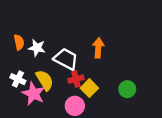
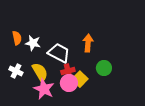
green circle: (127, 89) -> (104, 68), moved
pink star: (33, 94) -> (44, 89), moved
pink circle: (75, 106) -> (69, 83), moved

